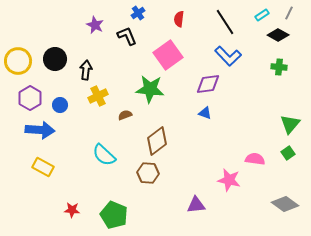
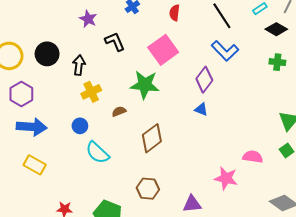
black L-shape: (127, 36) -> (115, 42), moved
purple diamond: (208, 84) -> (204, 80), turned -45
blue circle: (60, 105) -> (80, 126), moved
brown hexagon: (148, 173) -> (148, 189), moved

